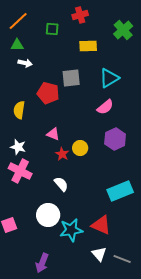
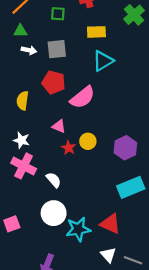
gray square: (71, 78) -> (57, 49), moved
cyan triangle: (109, 78) -> (103, 61), moved
pink semicircle: (105, 107) -> (83, 97), moved, size x1.4
purple hexagon: (115, 139) -> (125, 148), moved
white semicircle: (61, 184) -> (54, 180), moved

